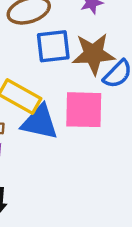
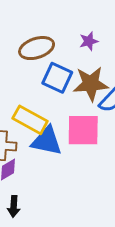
blue square: (53, 46) -> (57, 78), turned 32

